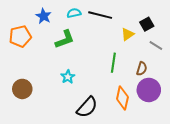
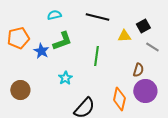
cyan semicircle: (74, 13) -> (54, 15), moved
blue star: (44, 16) -> (41, 51), moved
yellow triangle: (128, 34) -> (124, 36), turned 32
green line: (113, 63) -> (96, 56), moved

